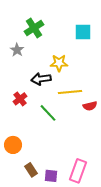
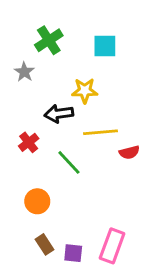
cyan square: (83, 32) -> (105, 46), moved
orange circle: (13, 145) -> (37, 201), moved

